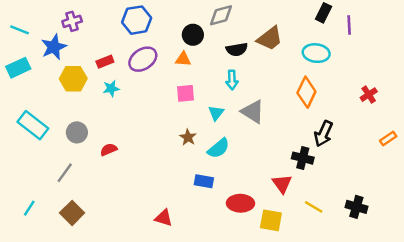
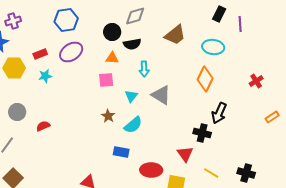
black semicircle: (237, 49) -> (132, 44), moved
orange triangle: (183, 59) -> (112, 58), moved

